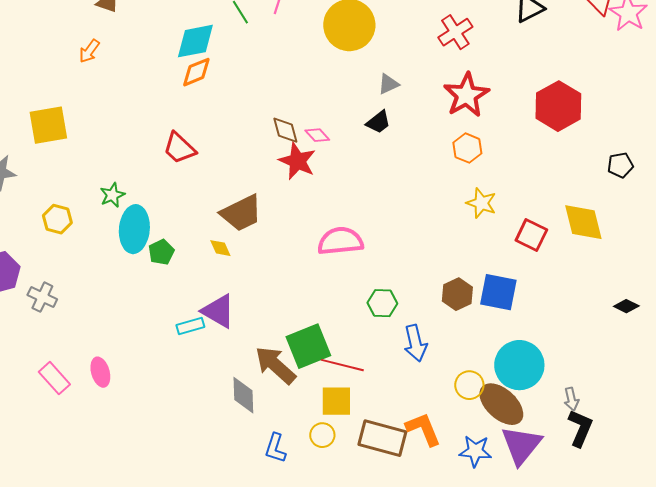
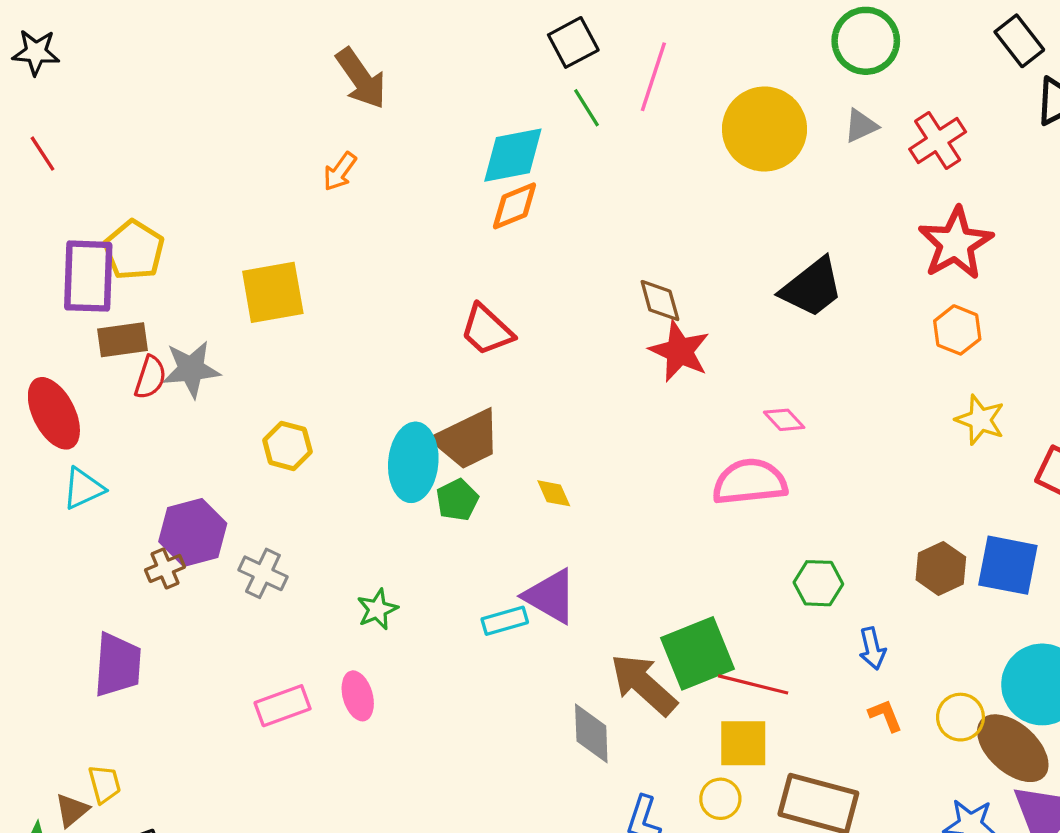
gray triangle: (388, 84) -> (861, 126), moved
black trapezoid: (378, 122) -> (812, 288), size x1.6
pink diamond: (317, 135) -> (784, 420), moved
green star: (112, 195) -> (377, 609), moved
brown trapezoid: (241, 213) -> (467, 439), moved
blue arrow: (415, 343) -> (872, 649), size x0.7
pink rectangle: (54, 378) -> (283, 706), turned -68
orange L-shape: (423, 429) -> (885, 715), moved, size x0.6

